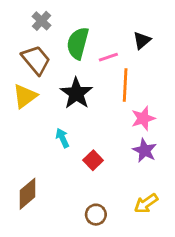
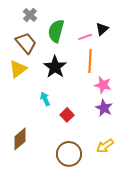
pink line: (108, 57) -> (85, 37), moved
pink star: (143, 118) -> (103, 85), turned 30
brown circle: (96, 215) -> (69, 154), size x1.6

